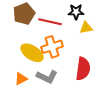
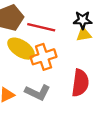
black star: (76, 12) -> (83, 20), moved
yellow ellipse: (32, 53) -> (21, 49), moved

